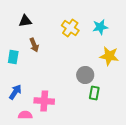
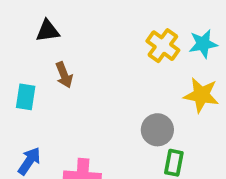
cyan star: (100, 27) -> (203, 44), moved
yellow cross: (70, 28) -> (163, 46), moved

